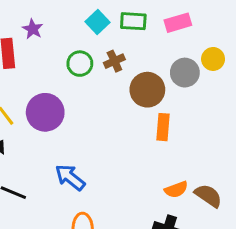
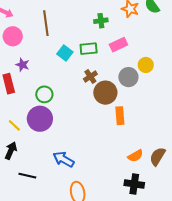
brown cross: (114, 61) -> (90, 76), moved
green circle: (80, 64) -> (44, 94), moved
brown semicircle: (208, 196) -> (158, 156), turned -84

